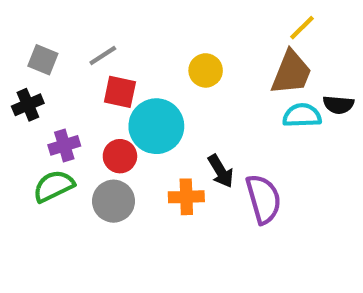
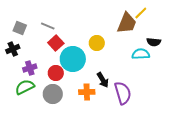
gray line: (103, 55) -> (48, 26), turned 56
yellow circle: (206, 70) -> (97, 43), moved
brown trapezoid: (291, 73) -> (127, 23), moved
red square: (120, 92) -> (56, 43), turned 35
black semicircle: (338, 105) -> (154, 42), moved

